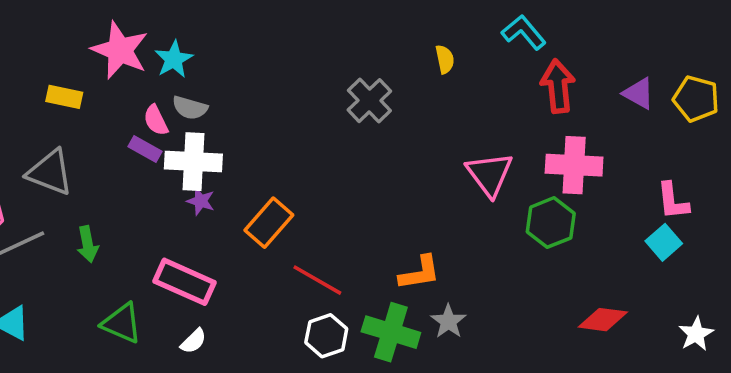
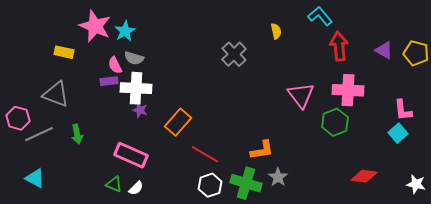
purple rectangle: (145, 149) -> (109, 81), turned -36
green triangle: (122, 323) -> (114, 184), moved, size x0.7
white star: (696, 334) -> (416, 184), turned -30

